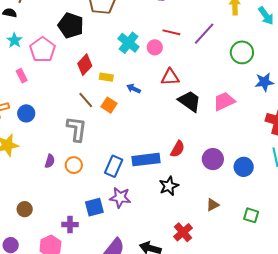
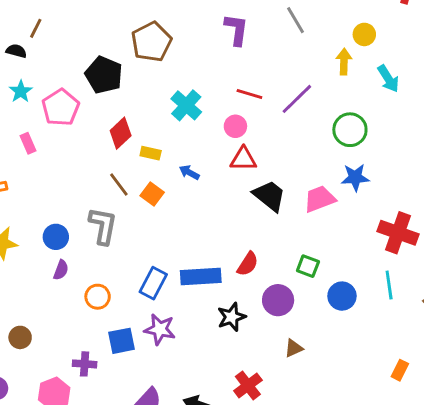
pink circle: (155, 47) -> (235, 126), moved
blue star: (264, 82) -> (355, 177), moved
blue circle: (26, 113) -> (56, 237), moved
purple circle: (213, 159) -> (278, 300), moved
orange circle: (74, 165) -> (98, 297), moved
green square: (251, 215) -> (308, 266), moved

